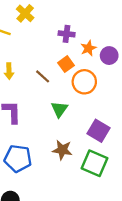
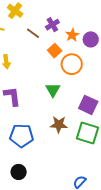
purple cross: (67, 34) -> (52, 25), turned -32
brown line: (43, 76) -> (33, 33), moved

